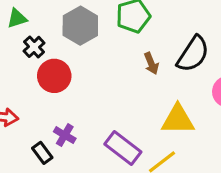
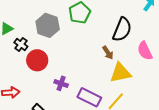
brown arrow: (151, 63) -> (108, 53), moved
purple cross: (65, 135) -> (61, 83), moved

